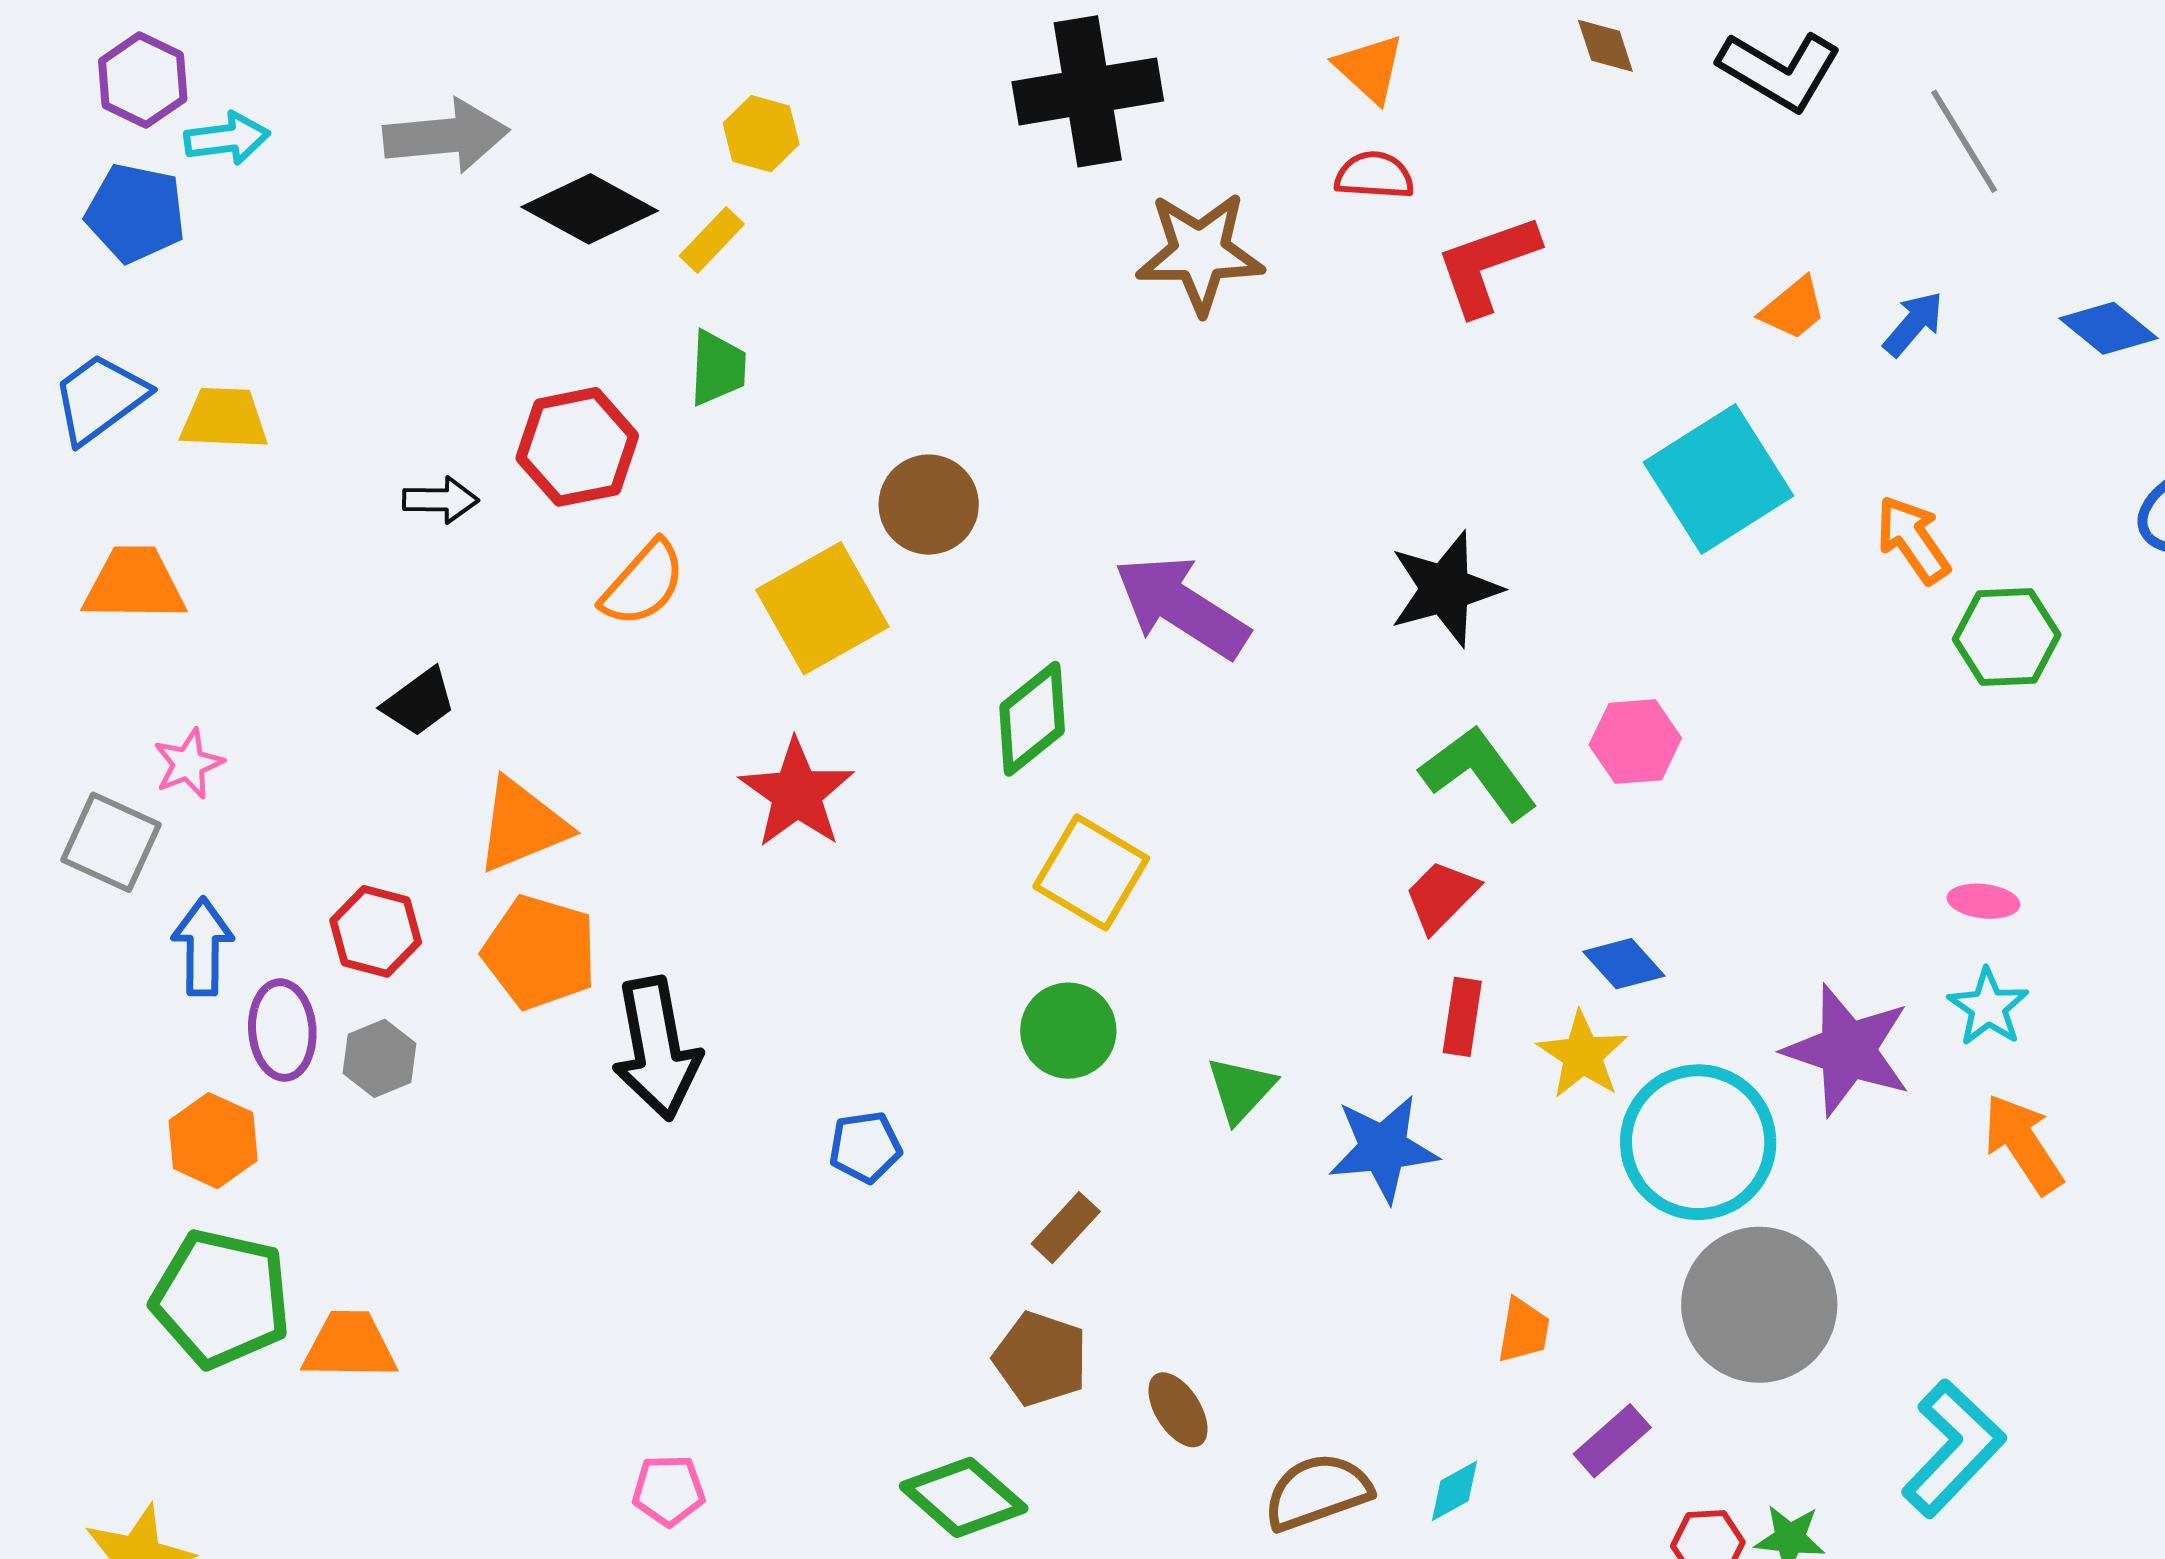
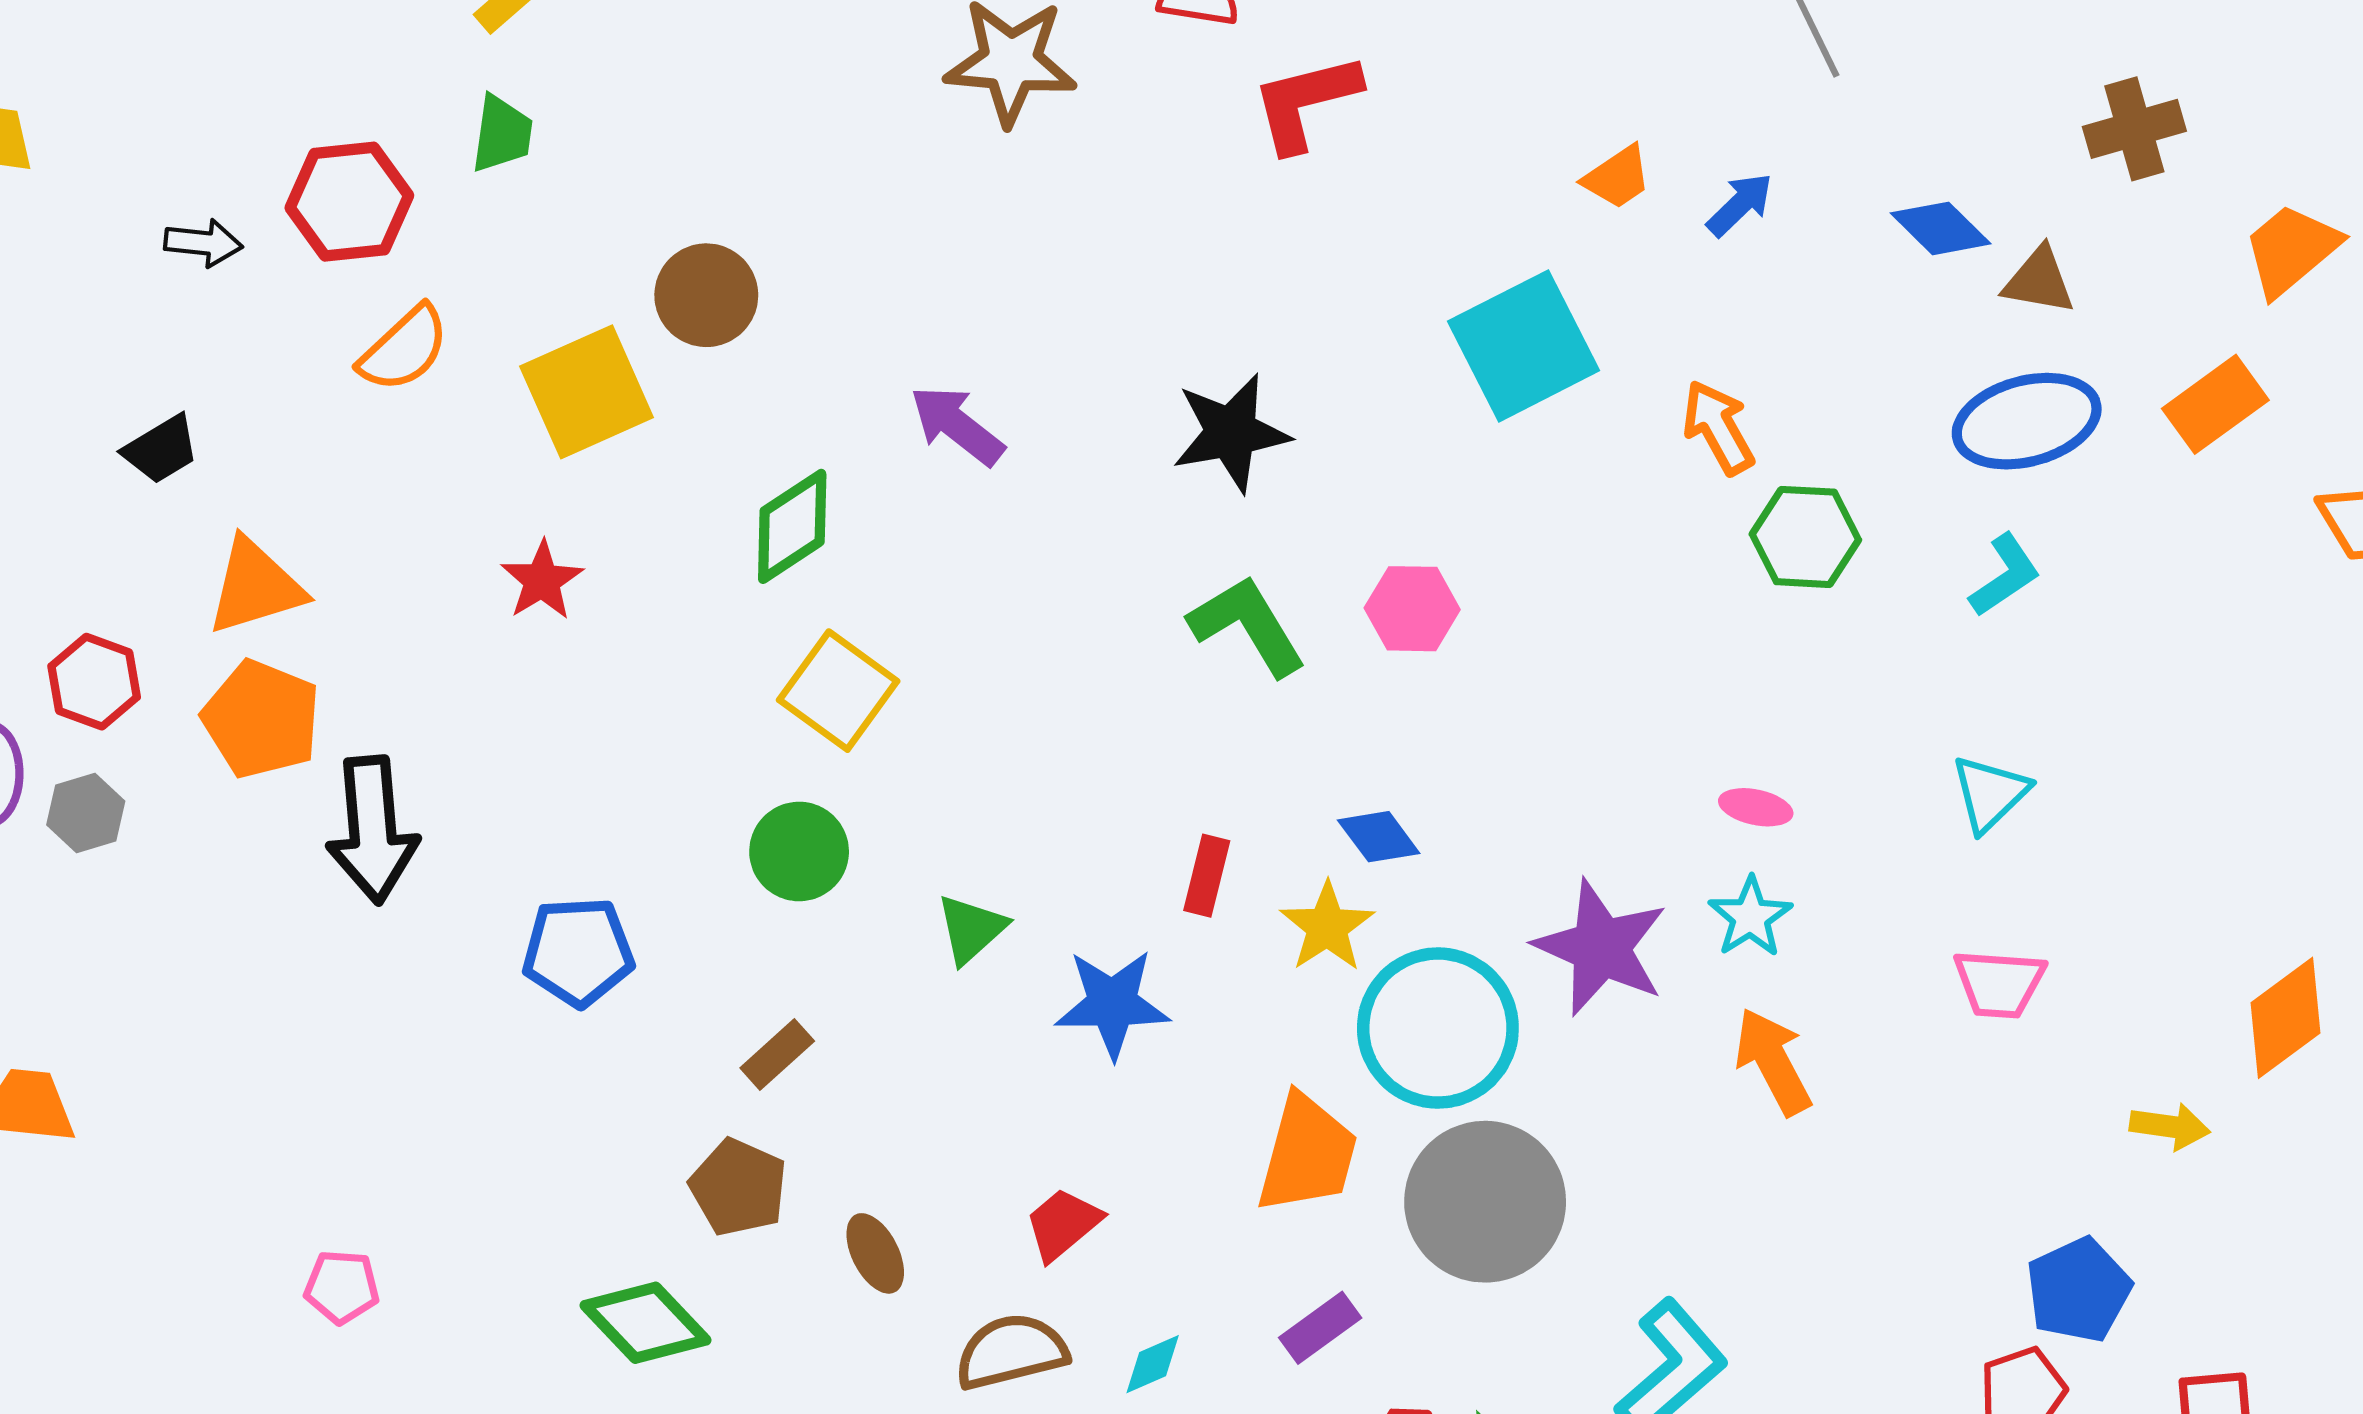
purple arrow: (1181, 607) -> (957, 425), size x0.7
red star: (797, 793) -> (542, 580), size x0.7
red trapezoid: (1441, 896) -> (1063, 1224), moved
blue pentagon: (865, 1147) -> (578, 952), size x1.5
orange trapezoid: (1523, 1330) -> (1307, 1154), moved, size x1.8

